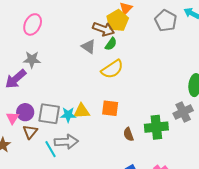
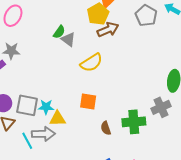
brown arrow: (103, 29) -> (108, 30), moved, turned -45
green semicircle: (111, 44) -> (59, 32), moved
yellow triangle: (82, 111) -> (58, 119), moved

